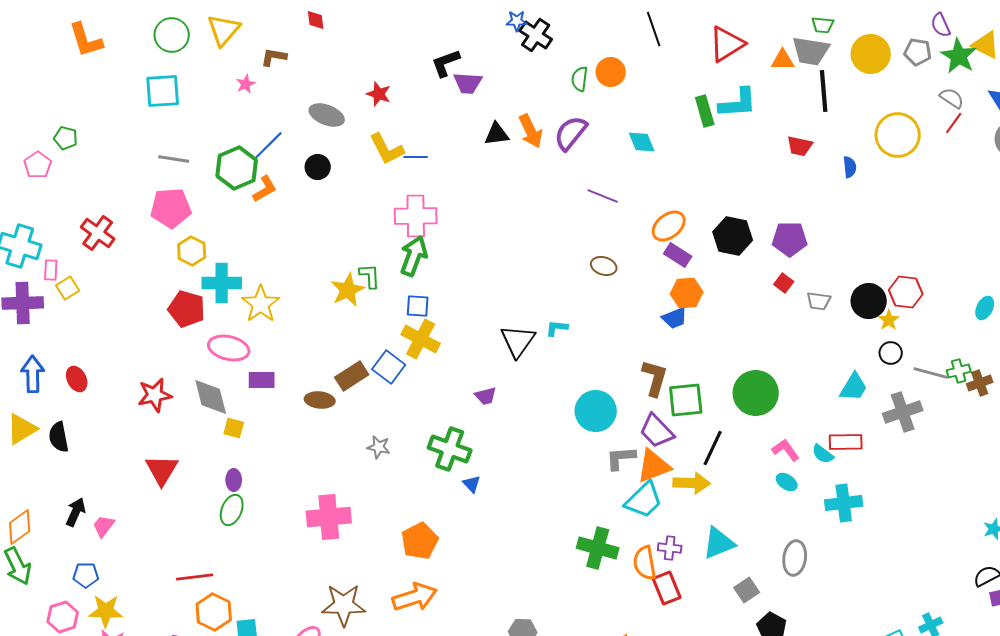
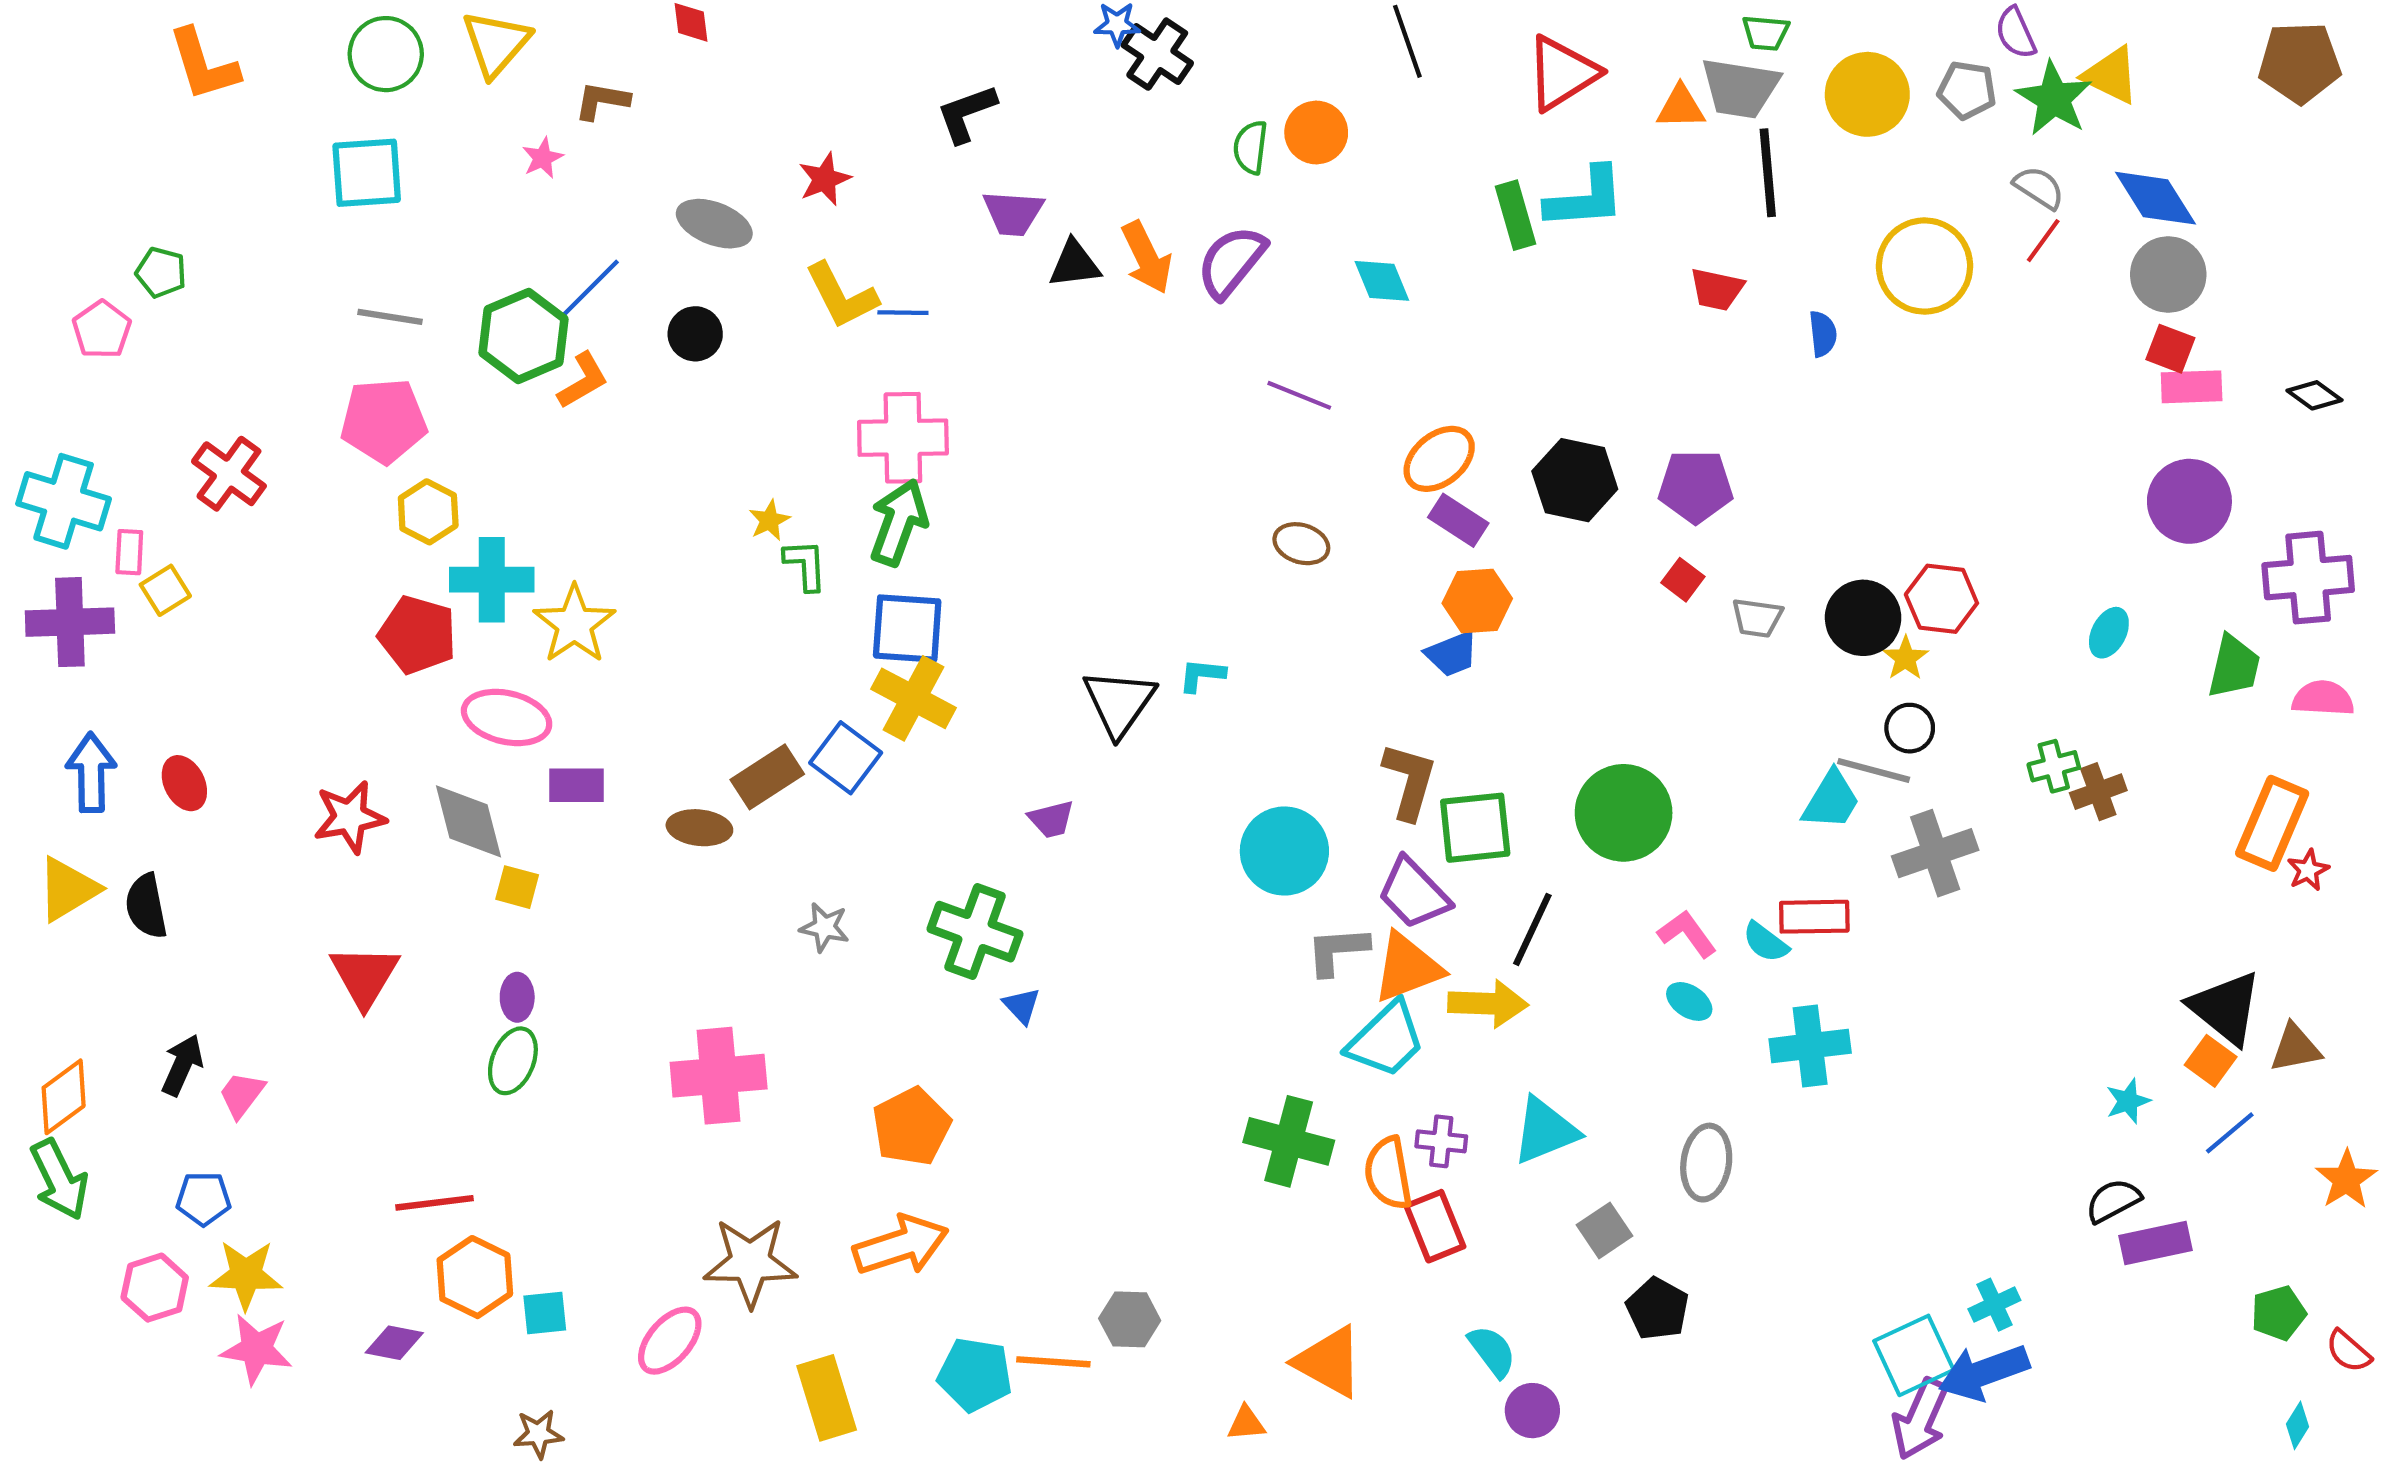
purple trapezoid: (468, 83) -> (1013, 213), moved
red star: (379, 94) -> (824, 179), turned 30
yellow star: (348, 290) -> (769, 520), moved, size x0.6
blue square: (418, 306) -> (907, 628), size x1.5
gray line: (931, 373) -> (1874, 770), moved

